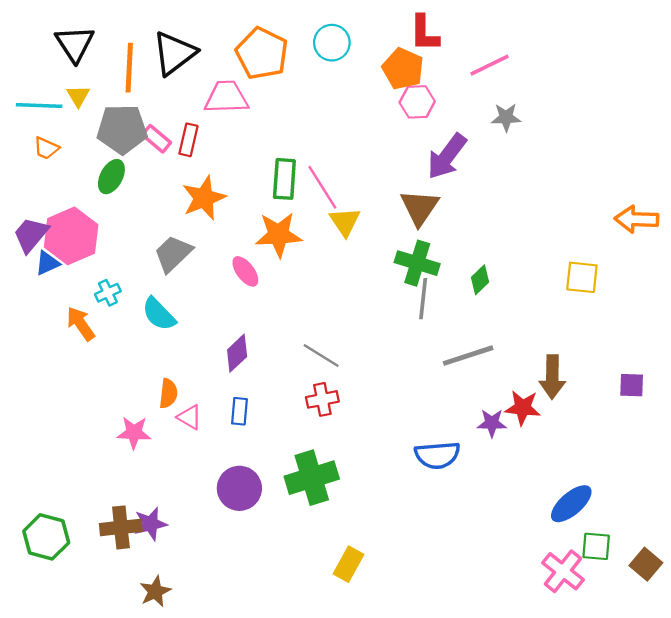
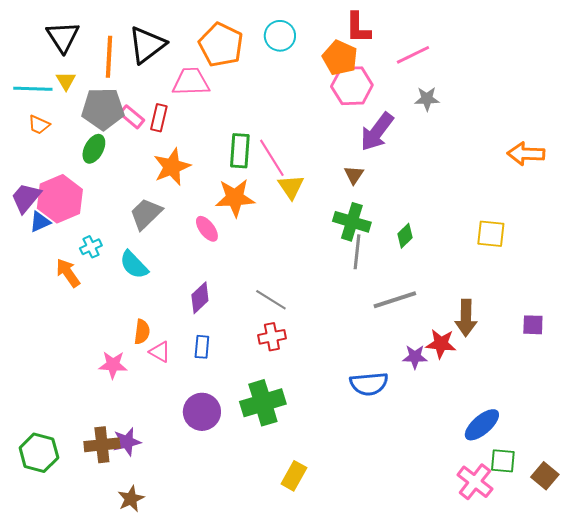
pink hexagon: (417, 102) -> (352, 86), size x1.4
brown triangle: (420, 207) -> (354, 175), size x0.6
orange arrow: (636, 219) -> (526, 154), moved

